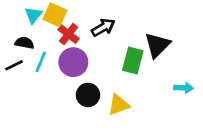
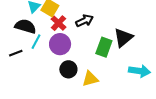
black semicircle: (24, 43) -> (25, 26), size x1.5
black line: (14, 65) -> (16, 53), moved
cyan arrow: (184, 88) -> (139, 71), size x1.5

